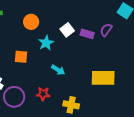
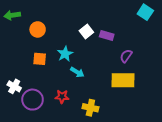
orange circle: (31, 22) -> (38, 29), moved
purple semicircle: (106, 30) -> (126, 56), moved
cyan star: (46, 43) -> (65, 54), moved

